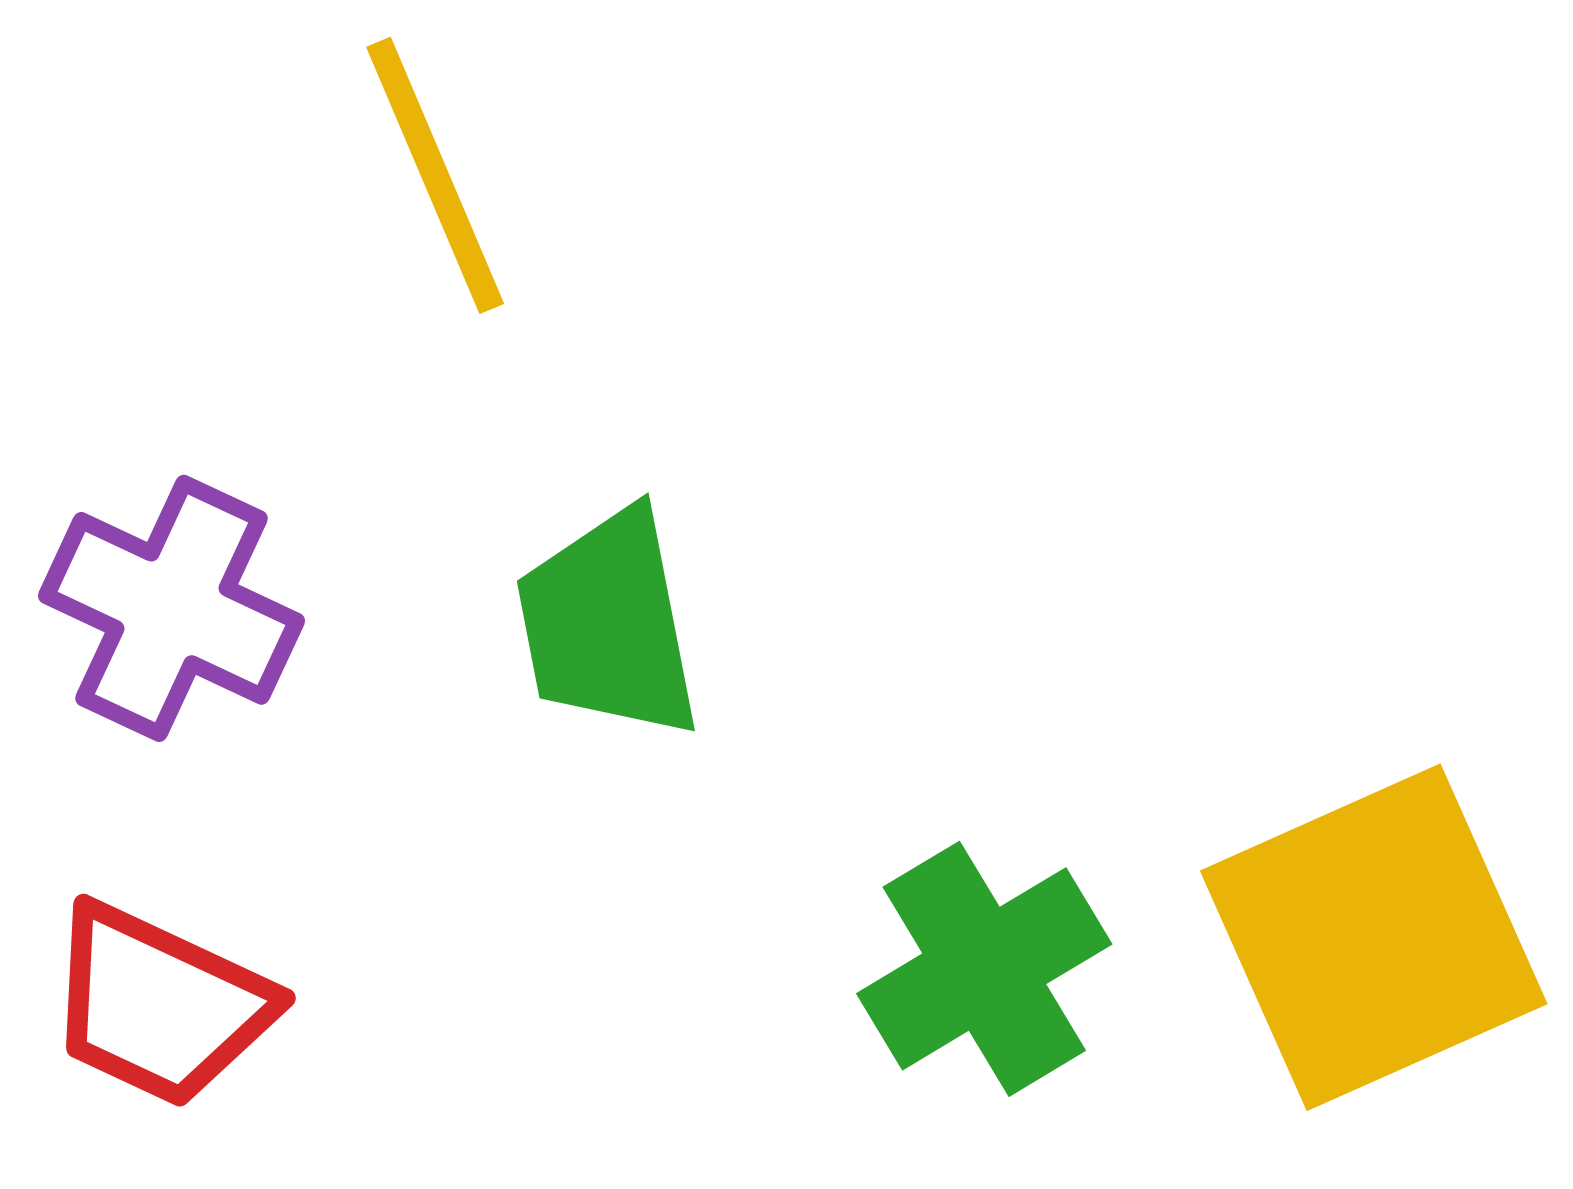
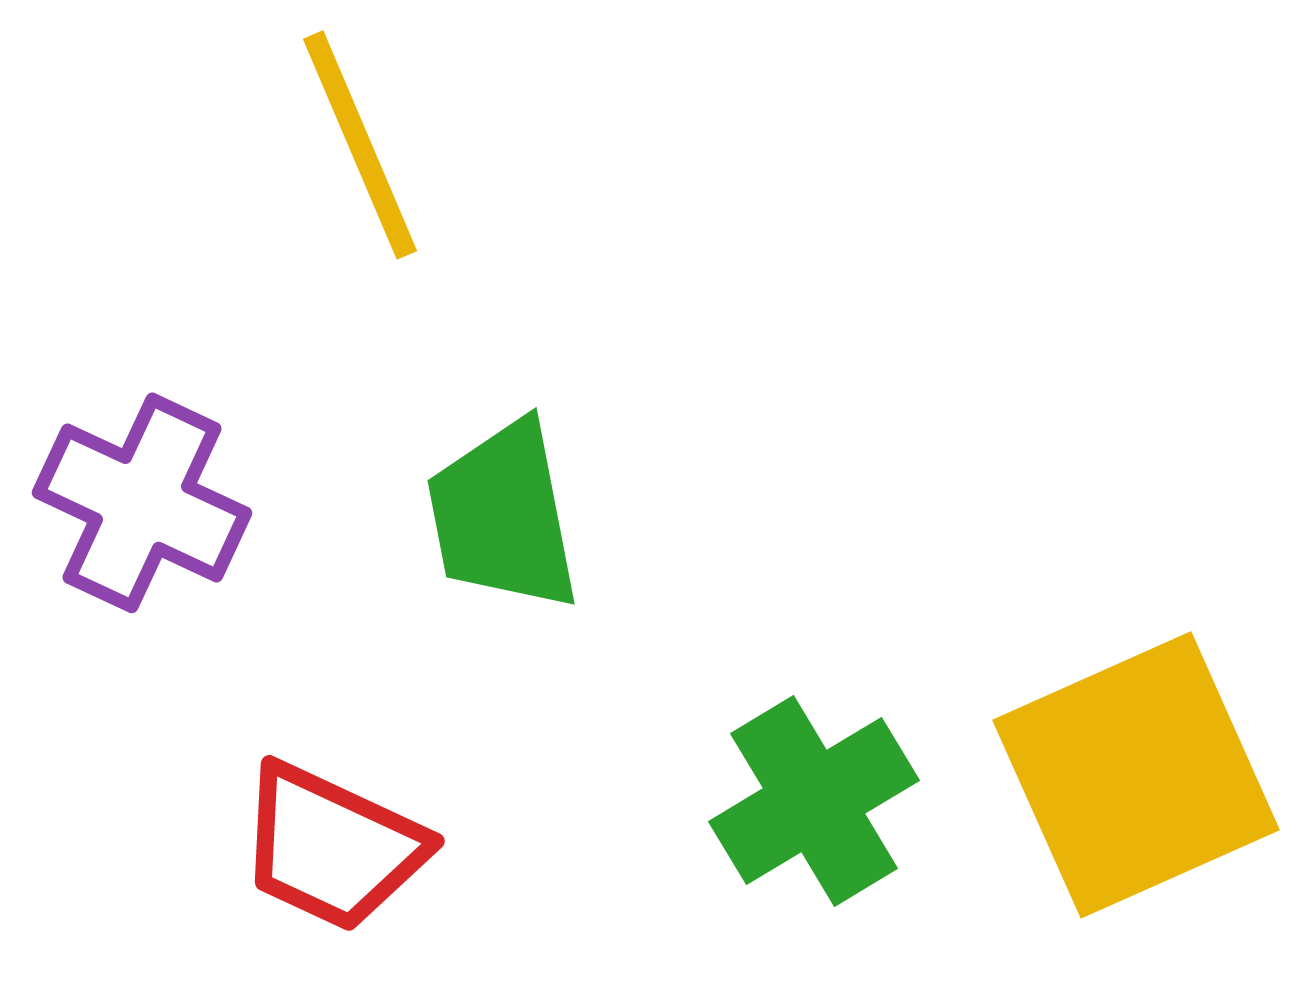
red trapezoid: (159, 1005) -> (332, 847), moved

